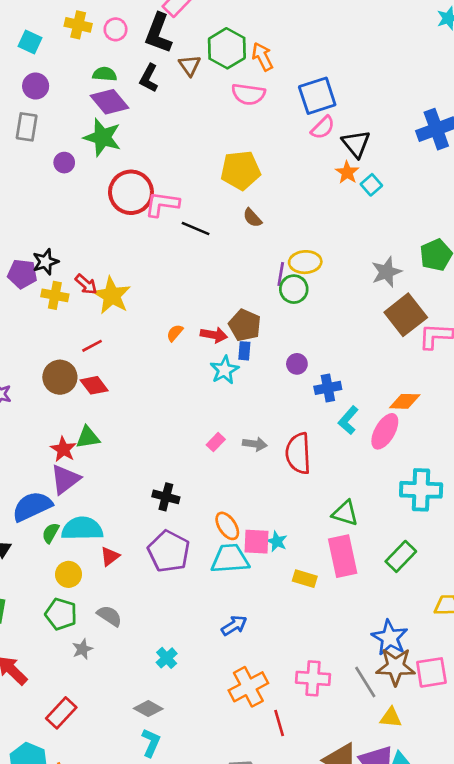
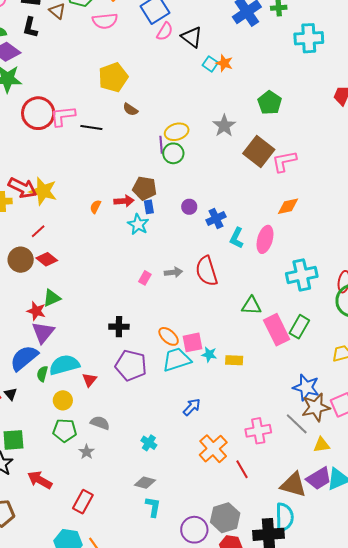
orange star: (347, 172) -> (224, 63), moved
gray star: (387, 272) -> (224, 126), moved
red arrow: (86, 284) -> (22, 188), size x1.6
orange diamond: (405, 401) -> (288, 206), moved
cyan star: (277, 541) -> (209, 354), moved
pink rectangle: (343, 556) -> (277, 330), moved

